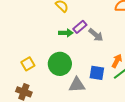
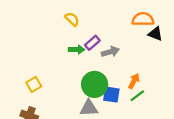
gray arrow: (96, 35) -> (110, 52), turned -56
green circle: (60, 64) -> (95, 84), moved

